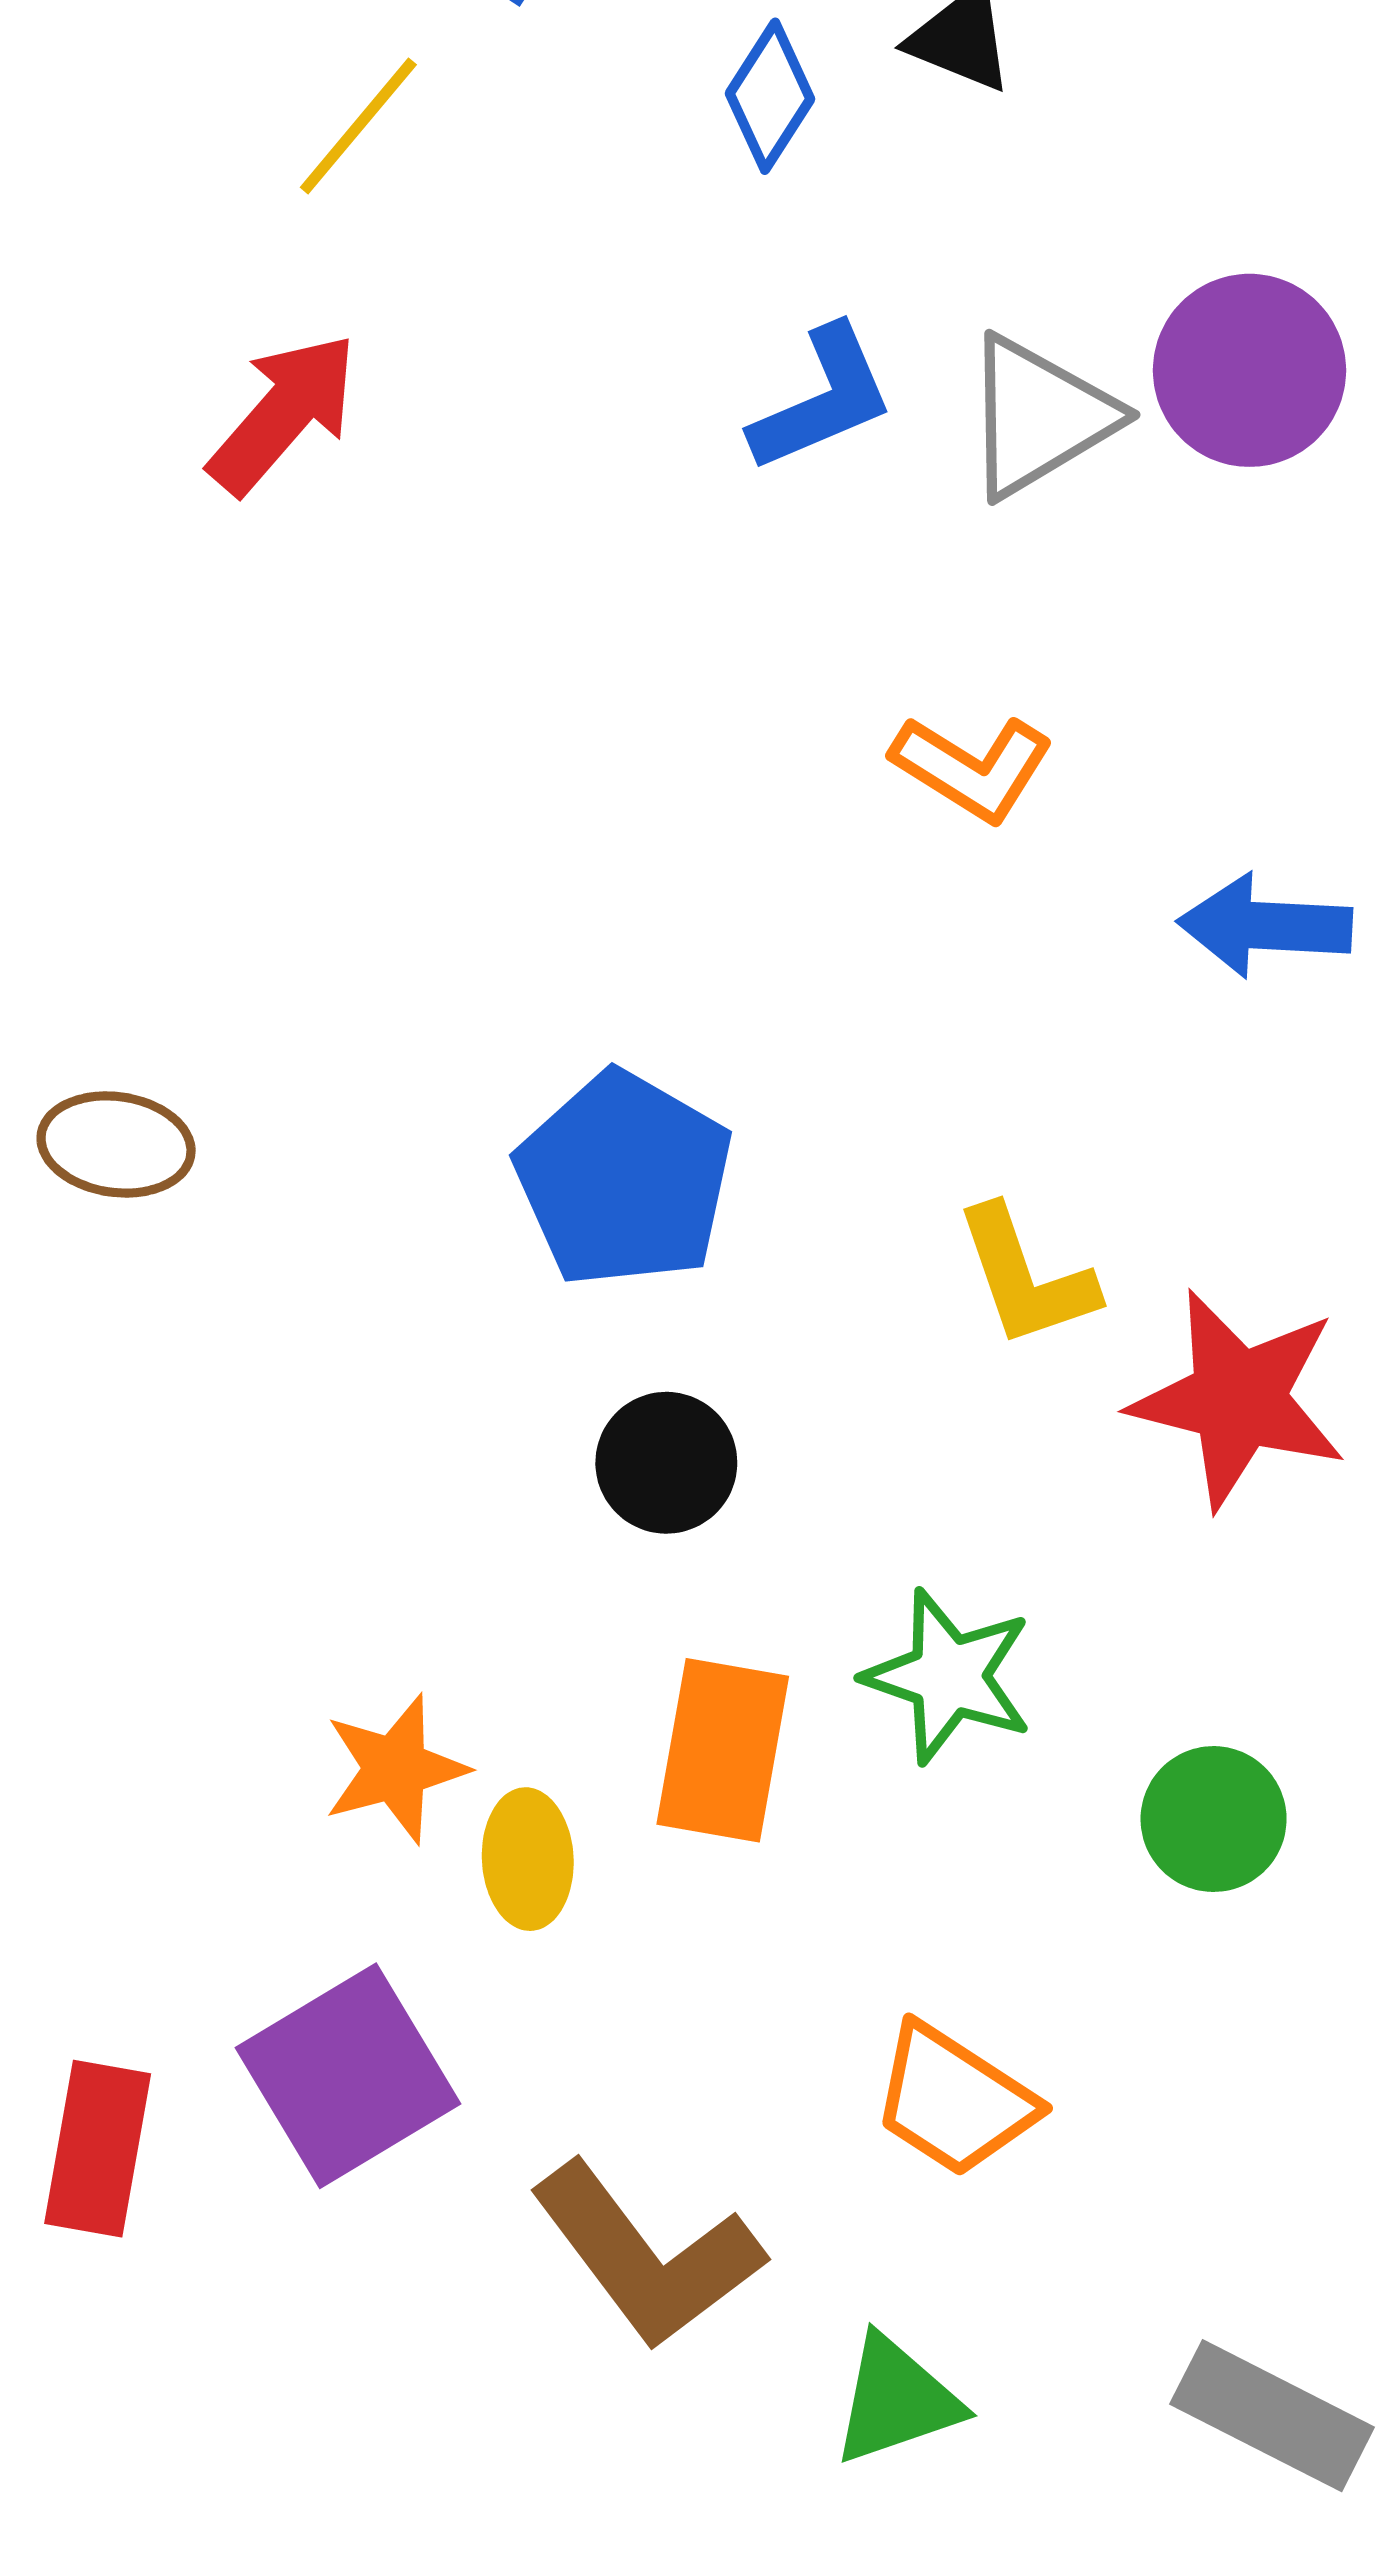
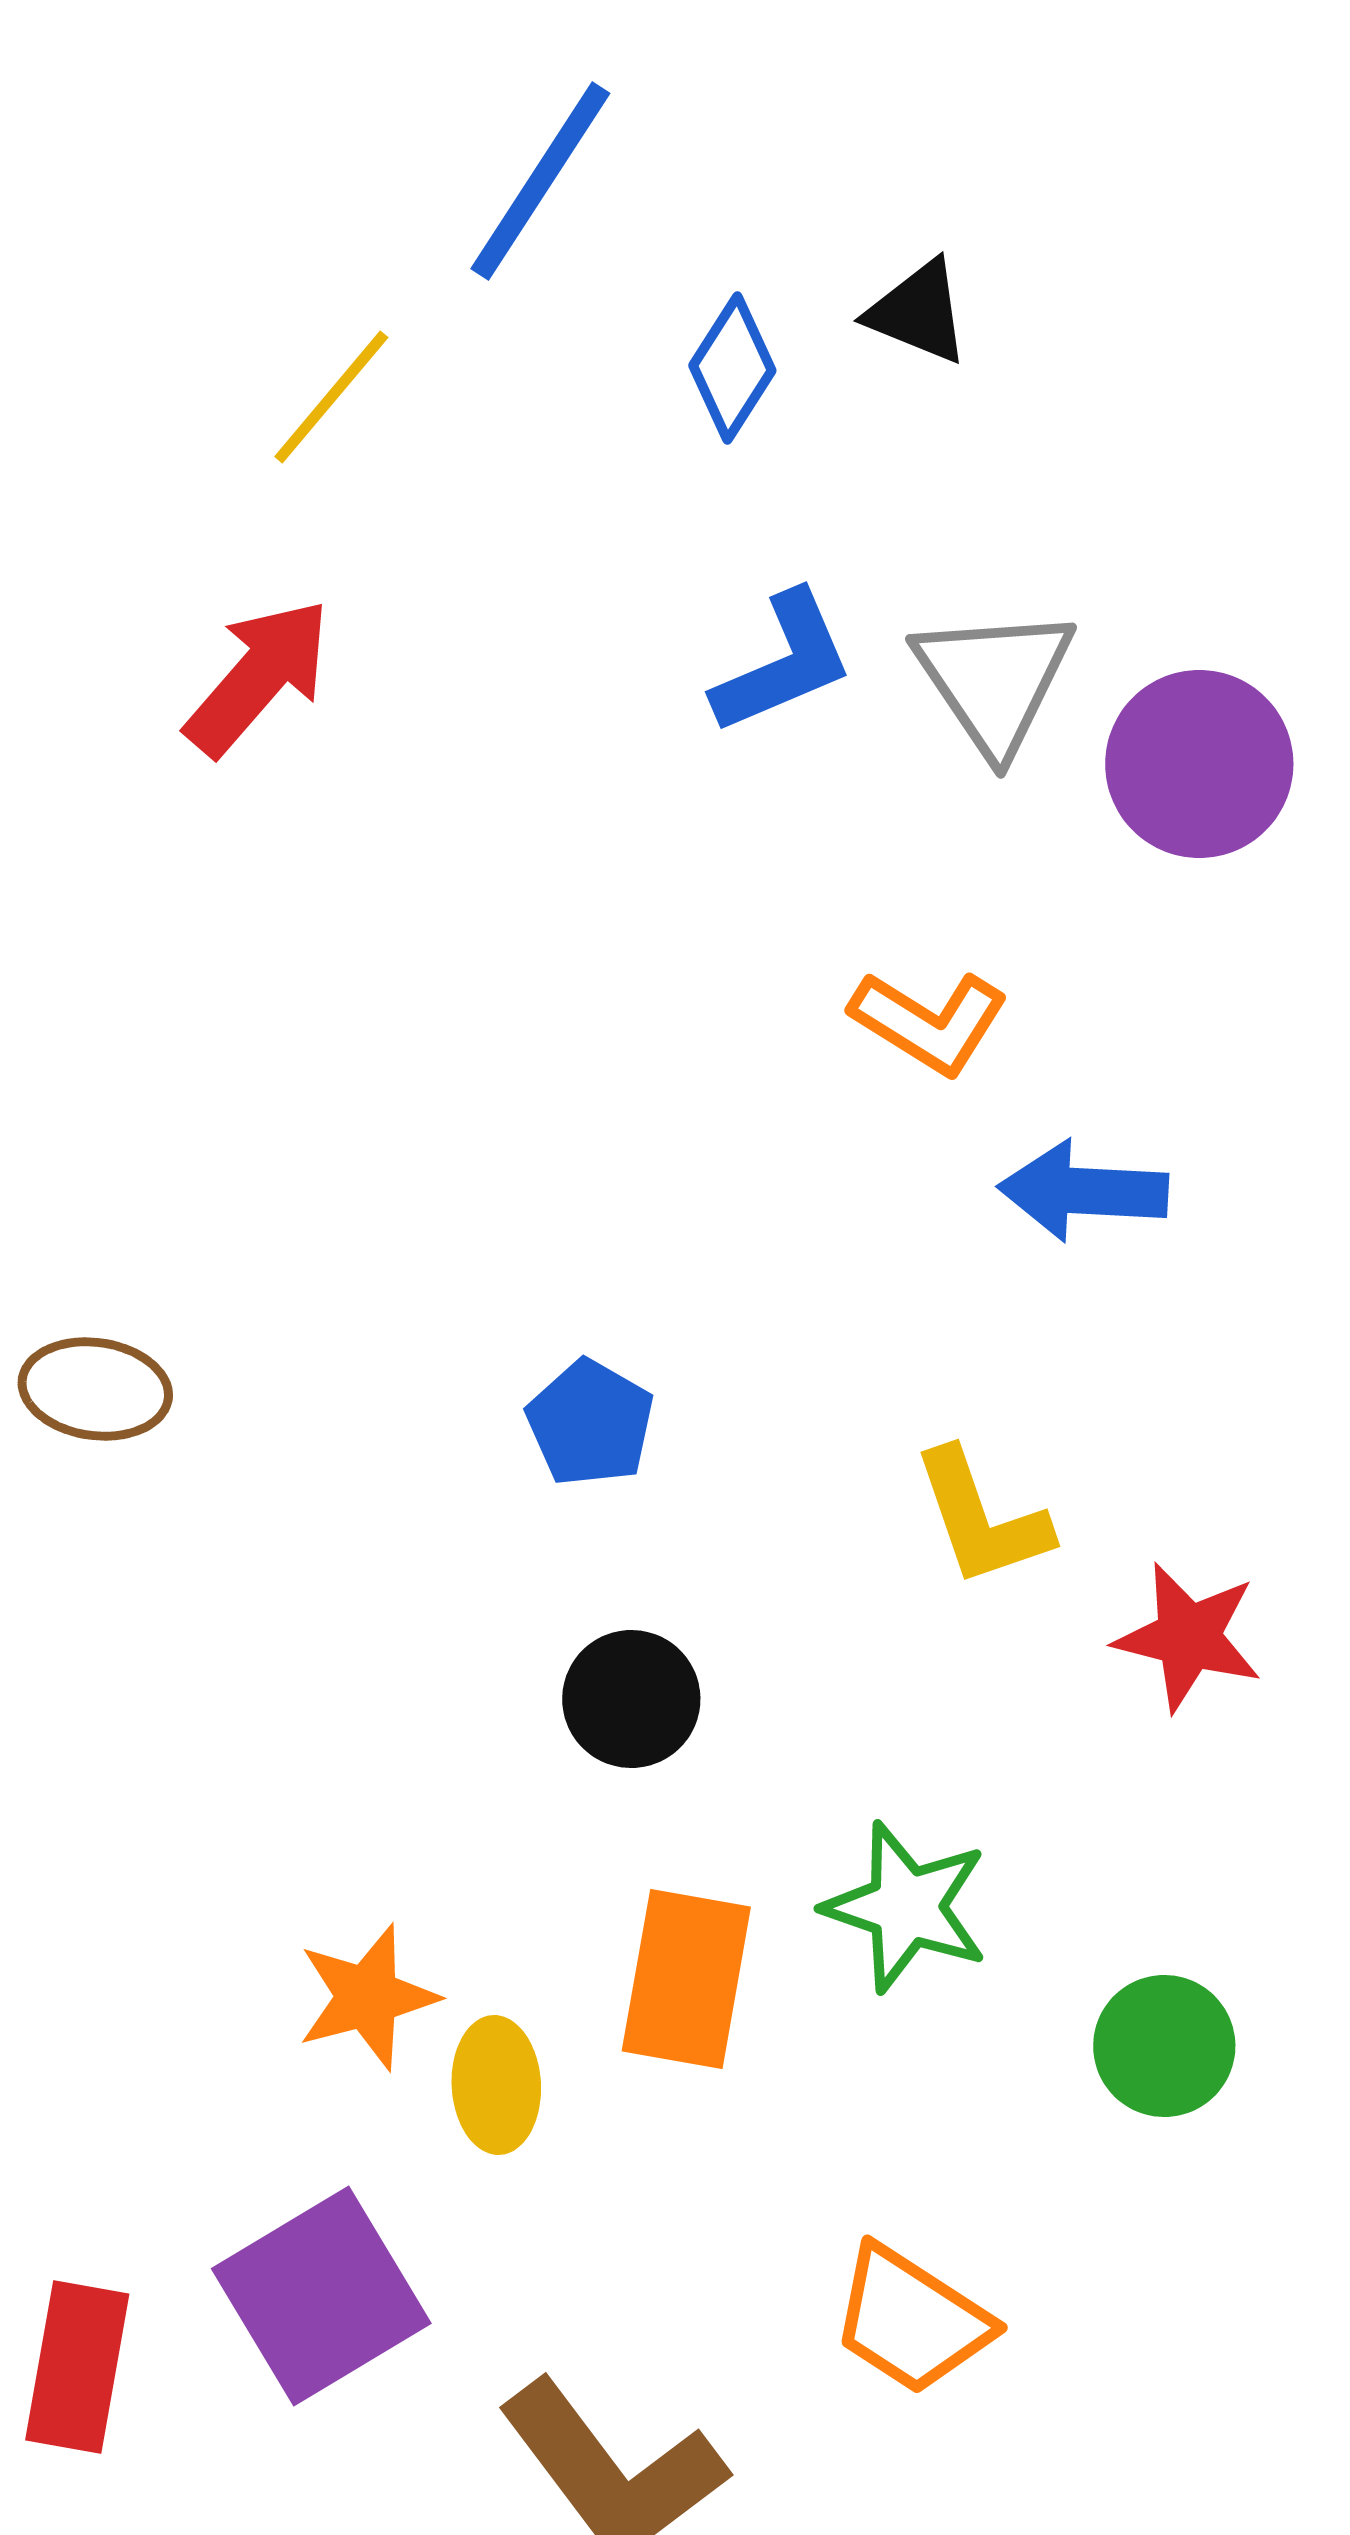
purple circle: (1249, 370) -> (1199, 764), moved
gray triangle: (1039, 417) -> (994, 680), turned -33
blue arrow: (1265, 926) -> (1083, 1191), moved
blue pentagon: (624, 1179) -> (590, 1423), size x0.6
red star: (1238, 1399) -> (1188, 1637), size x0.7

